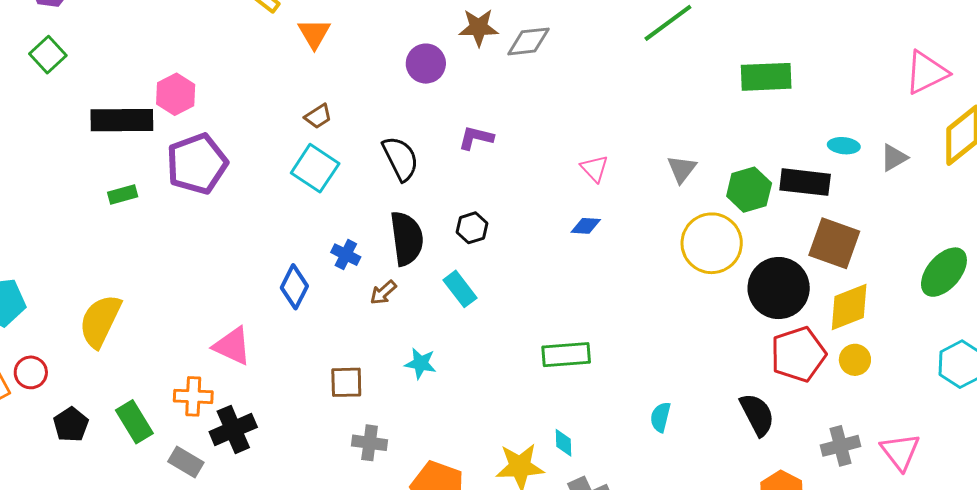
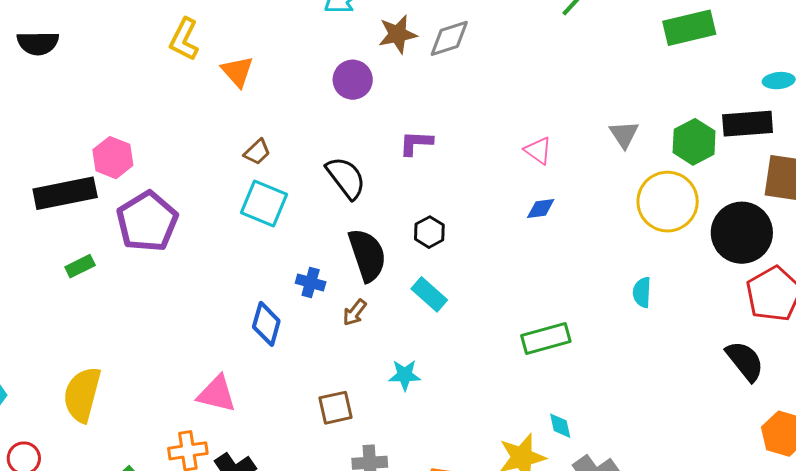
cyan semicircle: (660, 417) -> (642, 292), moved

